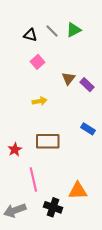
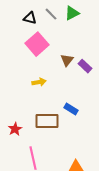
pink square: (38, 62) -> (37, 44), size x1.6
blue rectangle: (88, 129) -> (71, 109), moved

